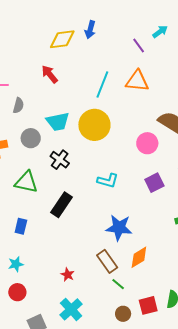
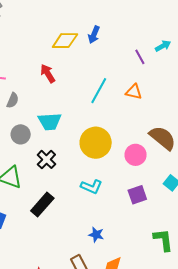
orange triangle: (137, 81) -> (134, 92), size x0.7
yellow circle: (94, 125) -> (96, 143), moved
blue star: (119, 228) -> (96, 235), size x0.6

